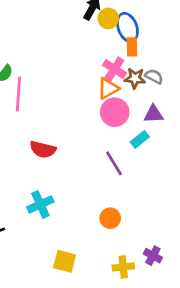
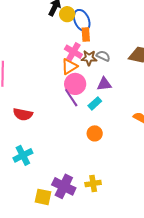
purple line: (114, 163) -> (71, 98), moved
orange circle: (110, 218) -> (95, 133), moved
purple cross: (153, 256) -> (64, 186), moved, size x1.6
yellow cross: (123, 267) -> (93, 183), moved

